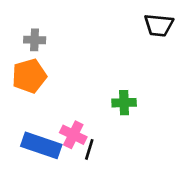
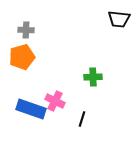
black line: (89, 149) -> (82, 119), moved

